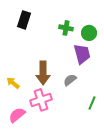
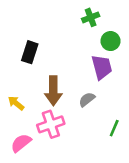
black rectangle: (24, 20) -> (30, 52), moved
green cross: (66, 28) -> (91, 17), moved, turned -32

